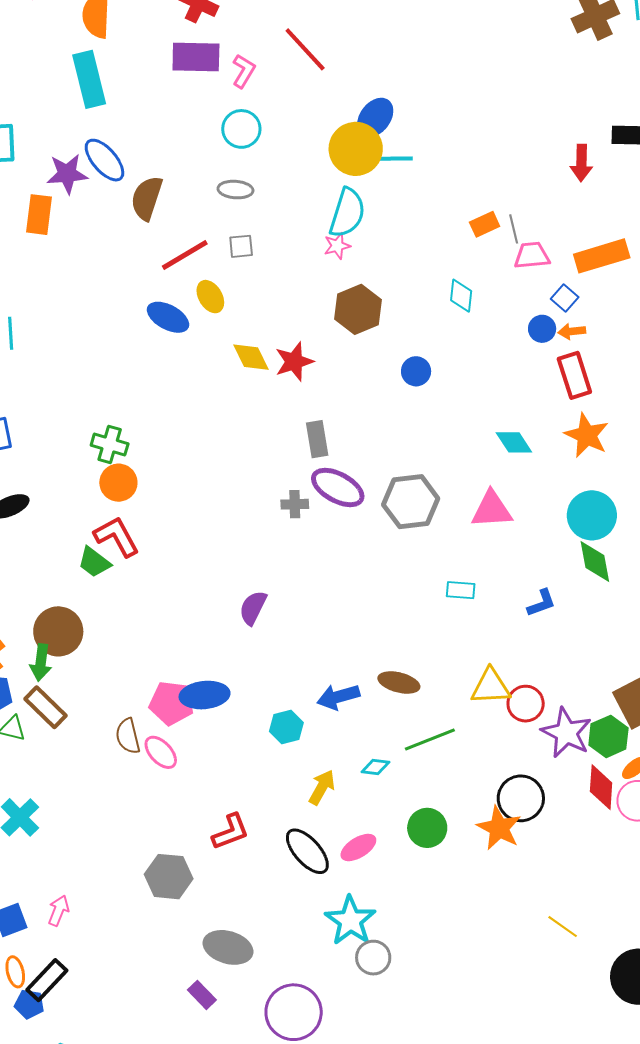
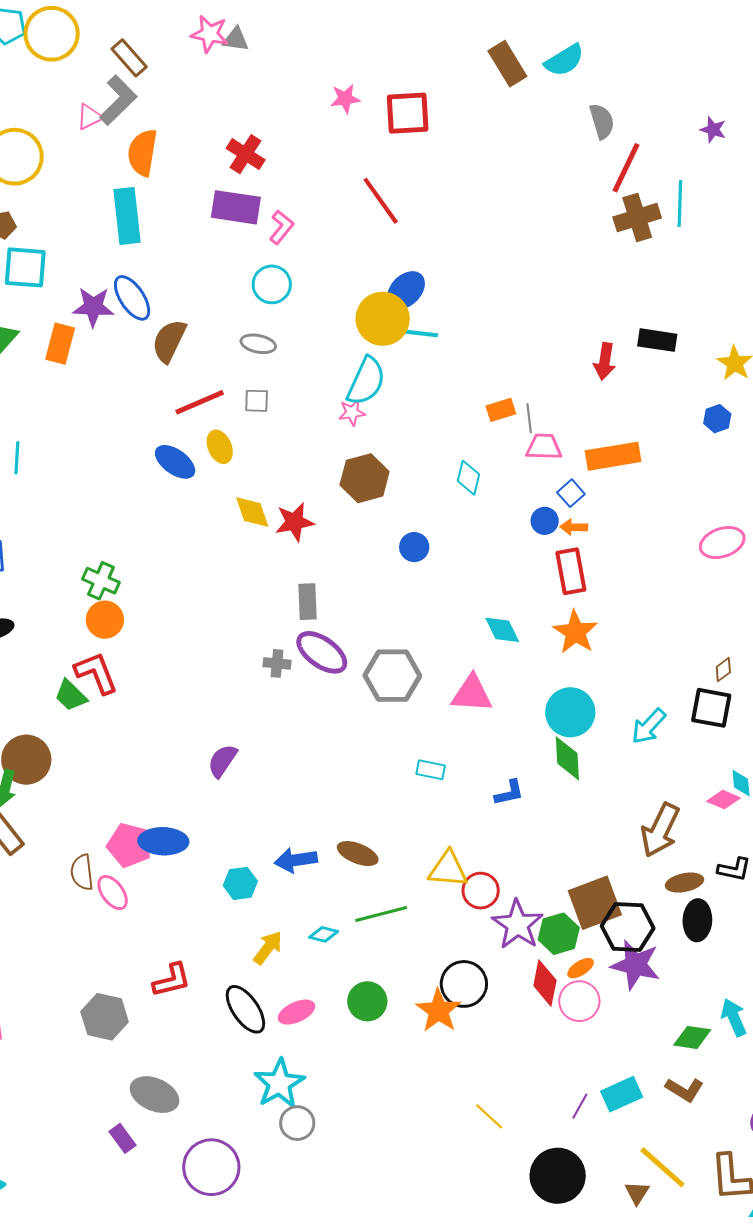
red line: (305, 49) -> (381, 201), moved

